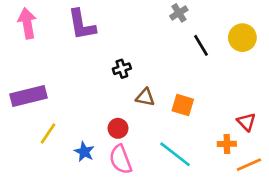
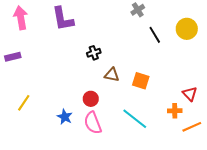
purple rectangle: (29, 96) -> (13, 57), moved, size x0.6
yellow line: (48, 134) -> (24, 103), moved

